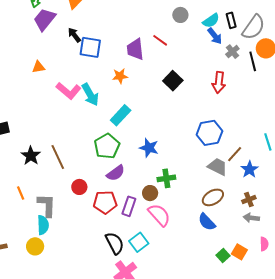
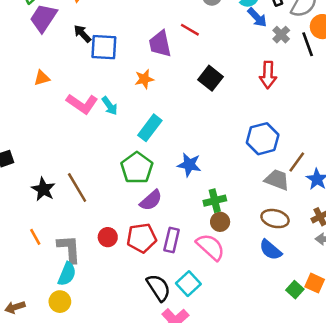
cyan arrow: (90, 95) -> (110, 106), size x0.7
red circle: (79, 187) -> (108, 237), moved
brown circle: (150, 193) -> (220, 222), moved
brown ellipse: (213, 197) -> (275, 219), turned 50
cyan semicircle: (43, 225) -> (67, 274), turned 30

